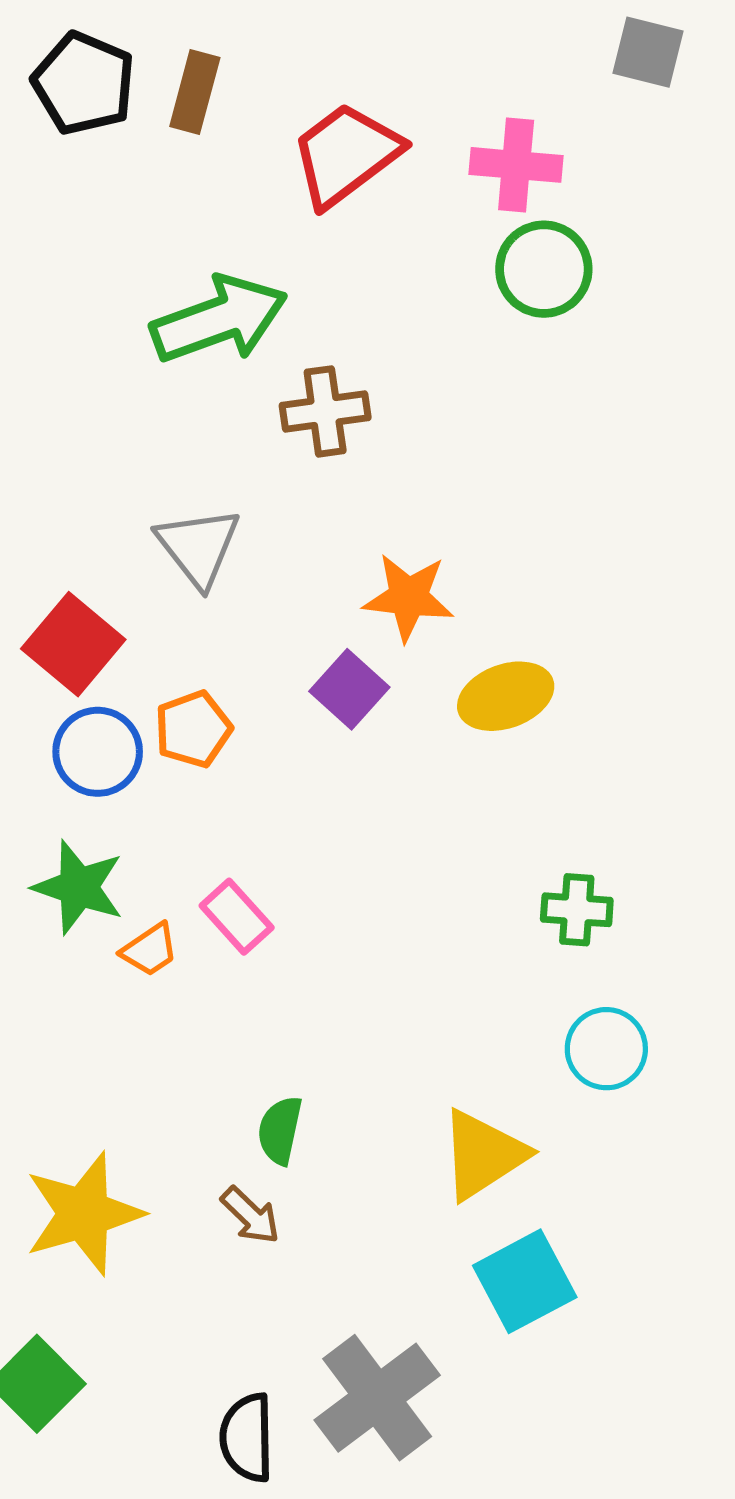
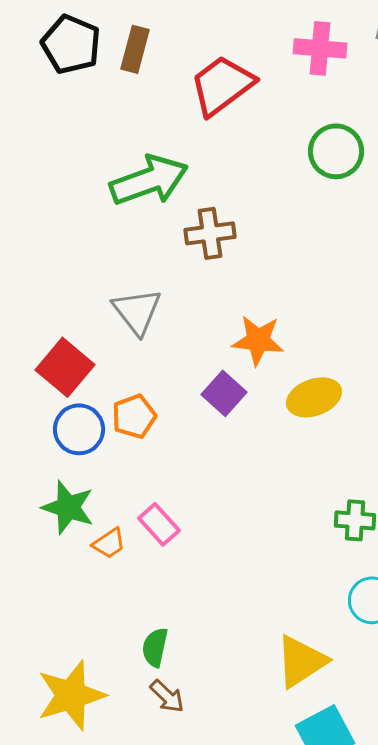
pink cross: (516, 165) -> (320, 48), moved
green semicircle: (280, 1130) -> (155, 647), moved

